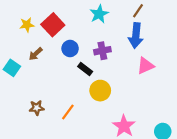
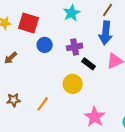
red square: (53, 25) -> (29, 23), turned -30
brown arrow: (36, 54) -> (11, 58), moved
black rectangle: (85, 69) -> (89, 64), moved

